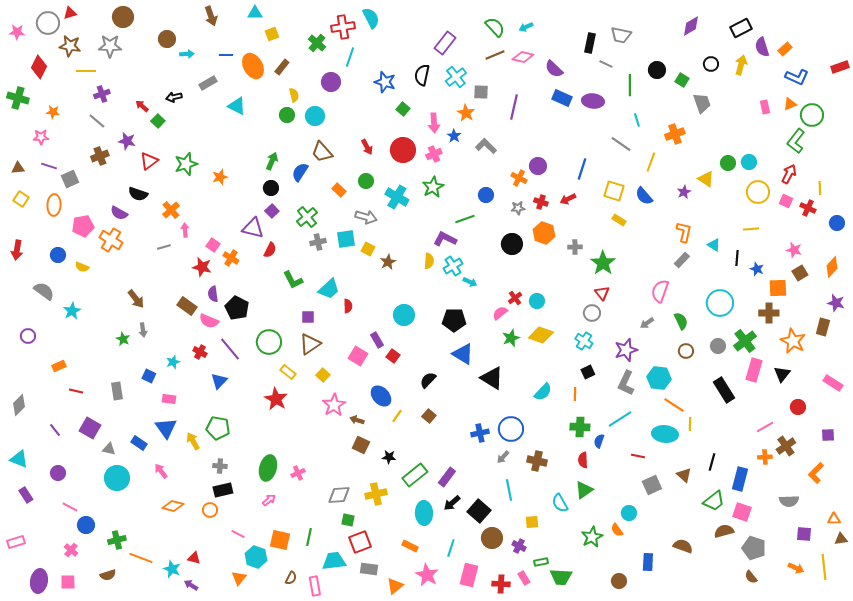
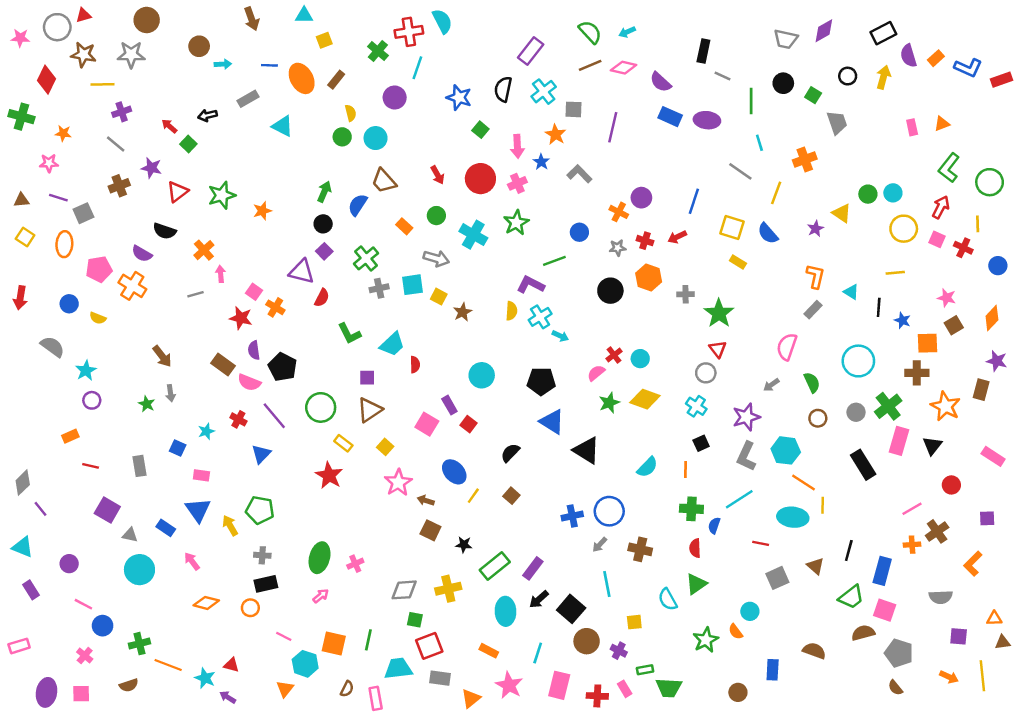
gray trapezoid: (621, 35) -> (786, 39), moved
blue L-shape: (797, 77) -> (968, 68), moved
green circle: (812, 115) -> (990, 182), moved
purple circle: (28, 336) -> (92, 400), moved
purple line: (55, 430) -> (41, 509), moved

